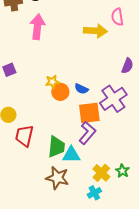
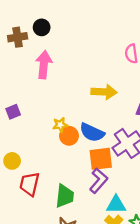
yellow arrow: (95, 31) -> (104, 92), moved
blue semicircle: (81, 89) -> (92, 132), size x1.6
cyan triangle: (71, 155) -> (116, 205), moved

